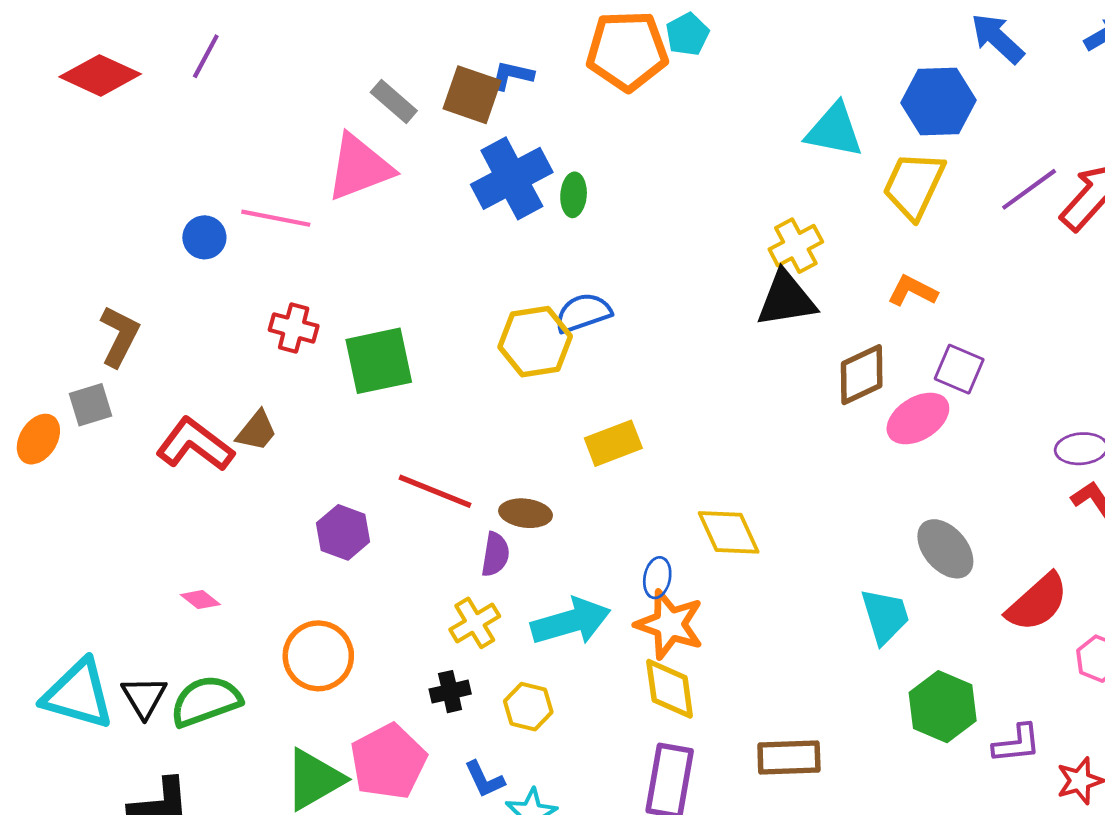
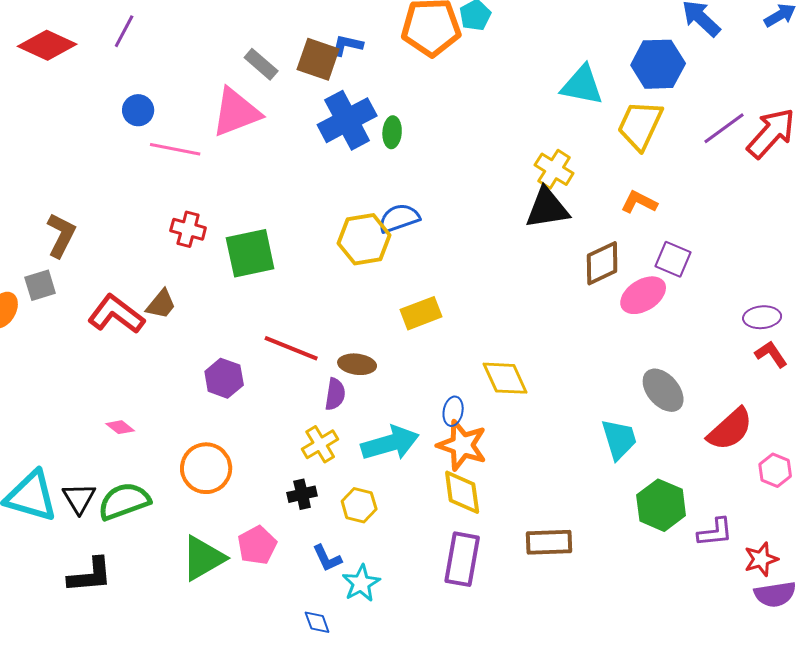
blue circle: (204, 237) -> (138, 110), moved
yellow cross: (796, 246) -> (554, 169), turned -30
pink pentagon: (388, 762) -> (257, 545), size x0.7

